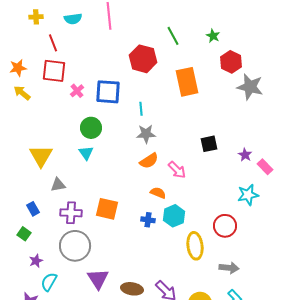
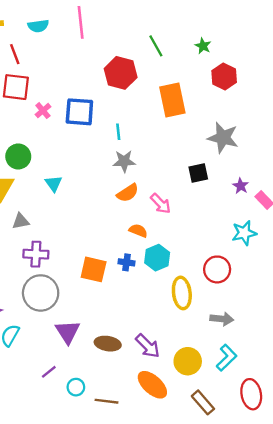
gray star: (250, 87) -> (223, 138), moved
green circle: (91, 128) -> (18, 156), moved
orange square: (107, 209) -> (94, 269), moved

